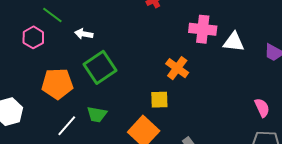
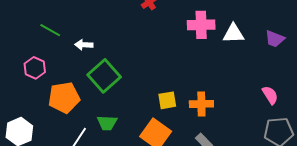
pink hexagon: (33, 37) -> (35, 68), moved
orange cross: (177, 68) -> (201, 104), moved, turned -30

